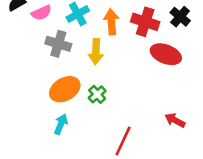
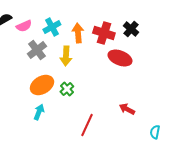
gray cross: (58, 44) -> (37, 50), turned 36

